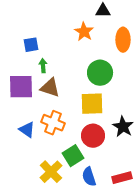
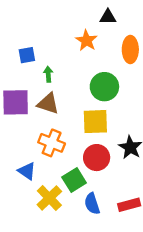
green arrow: (43, 66) -> (48, 74), moved
blue triangle: (27, 130) -> (27, 171), moved

